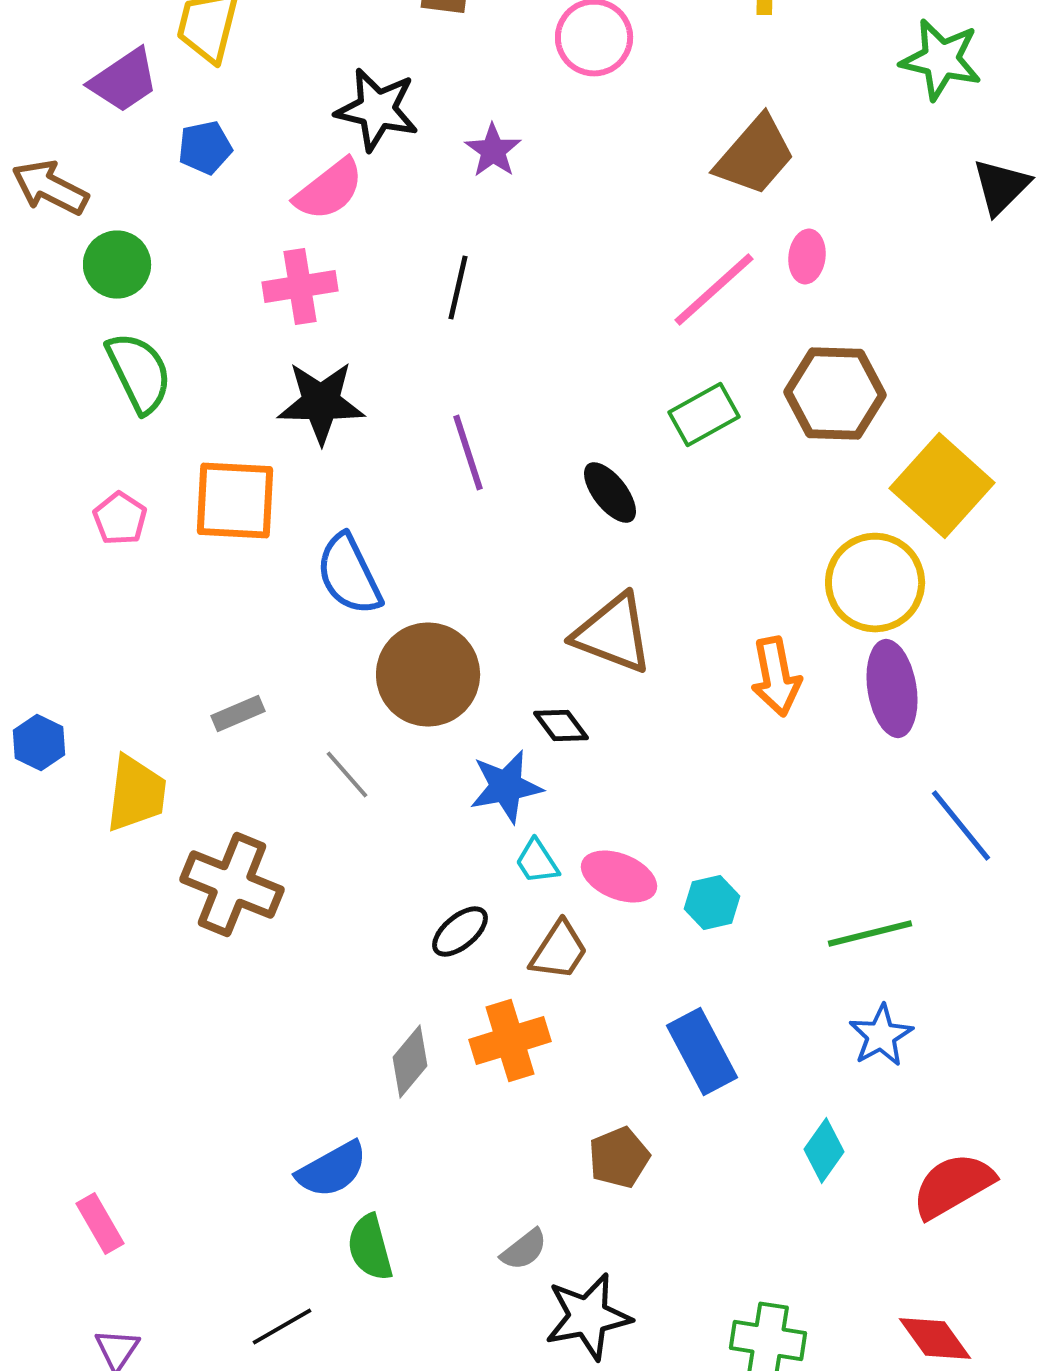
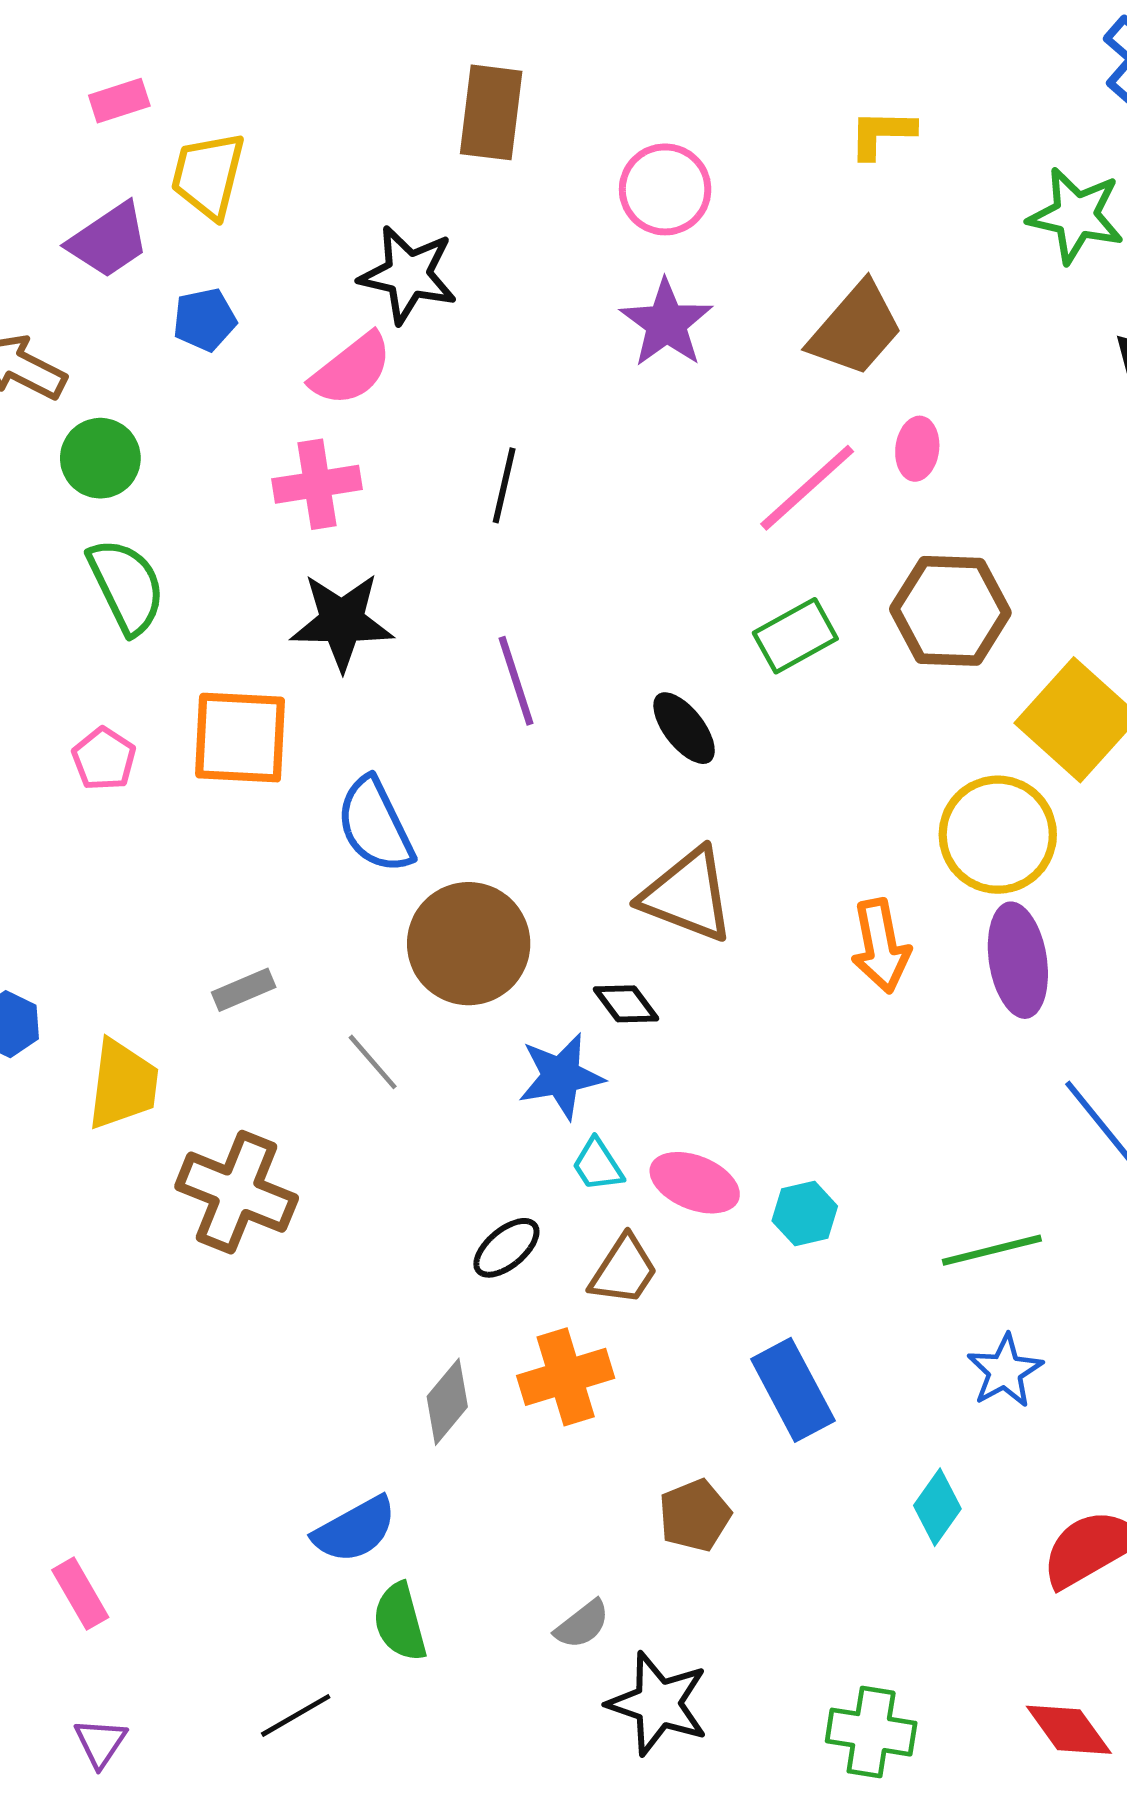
purple star: (493, 150) -> (666, 323), moved, size x1.4
black star: (588, 1316) -> (658, 1704), turned 30

